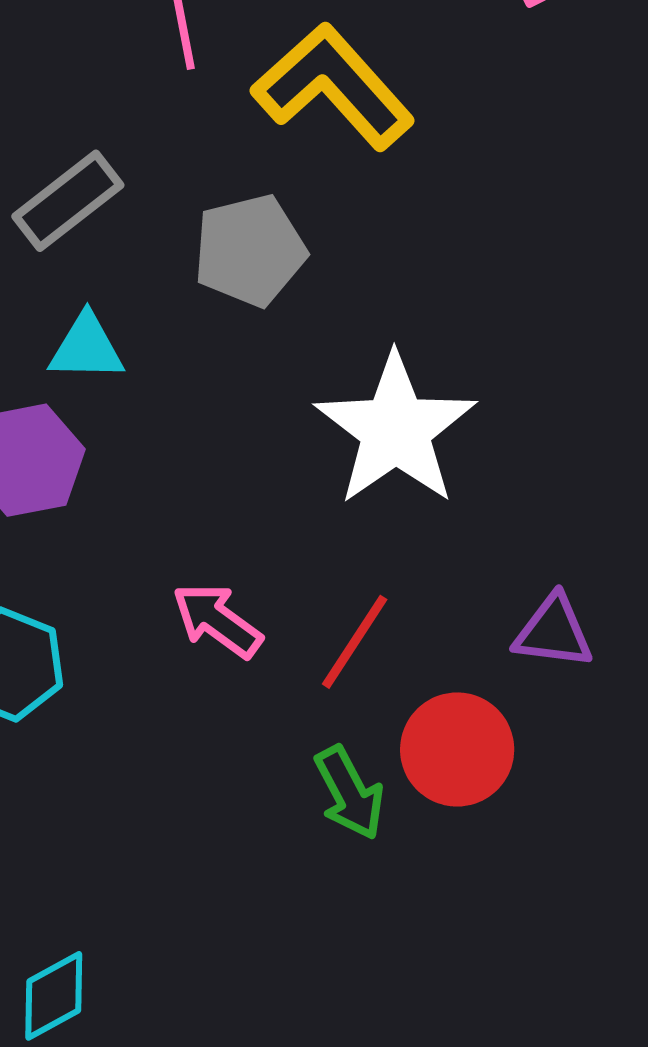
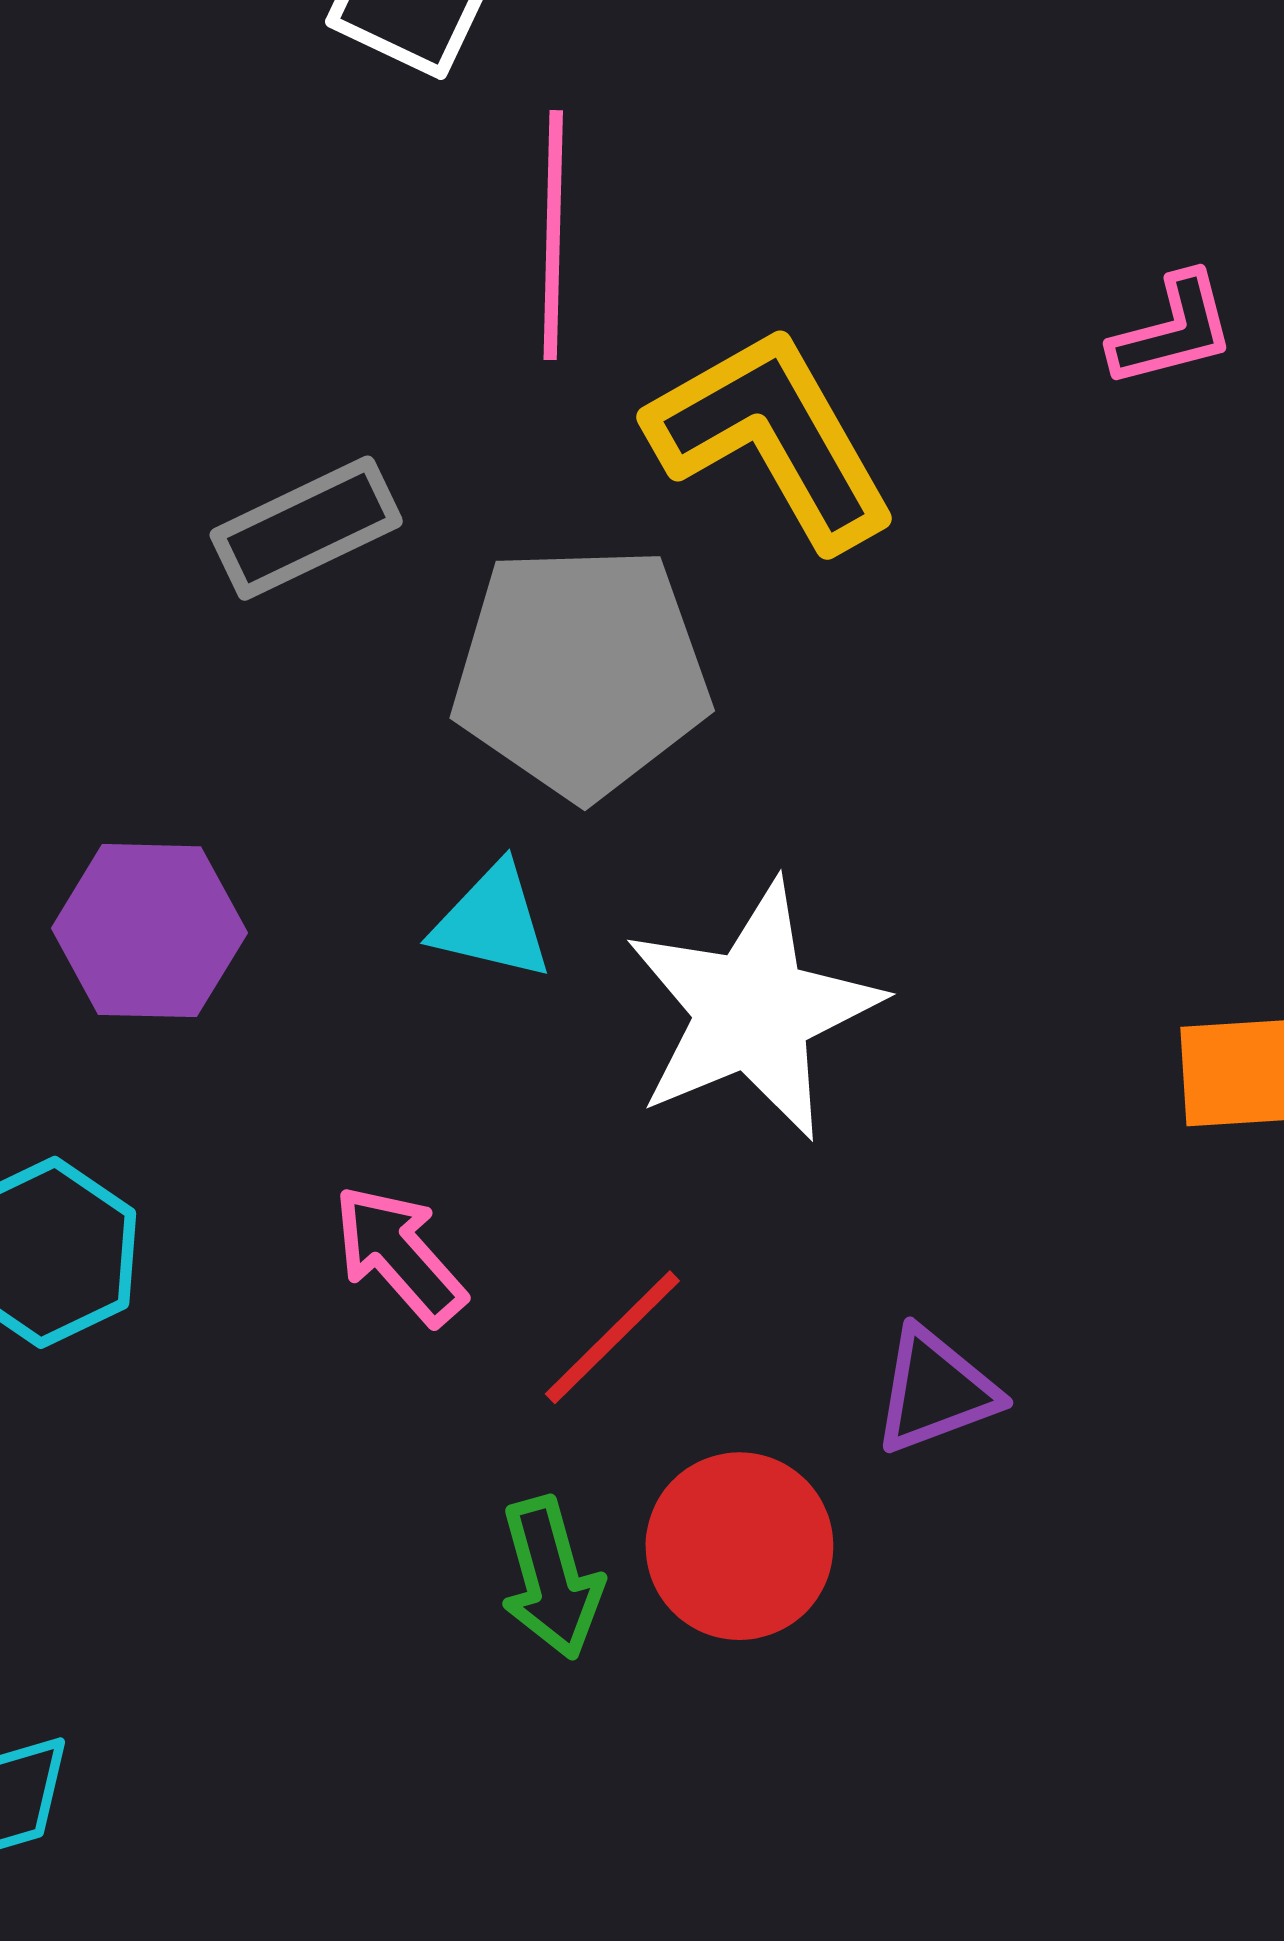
gray pentagon: (250, 250) -> (581, 672), size x1.4
cyan triangle: (86, 348) -> (492, 922), moved
purple triangle: (553, 632) -> (935, 1391), turned -40

